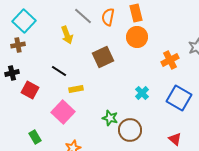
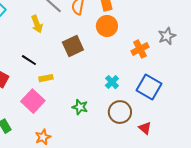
brown circle: (130, 130) -> (120, 112), moved

